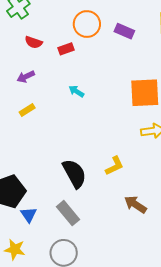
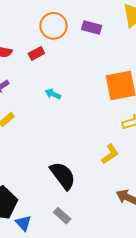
yellow L-shape: (114, 166) -> (110, 154), moved
gray rectangle: (68, 213) -> (62, 216), size x0.7

